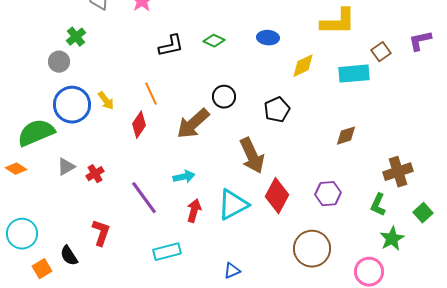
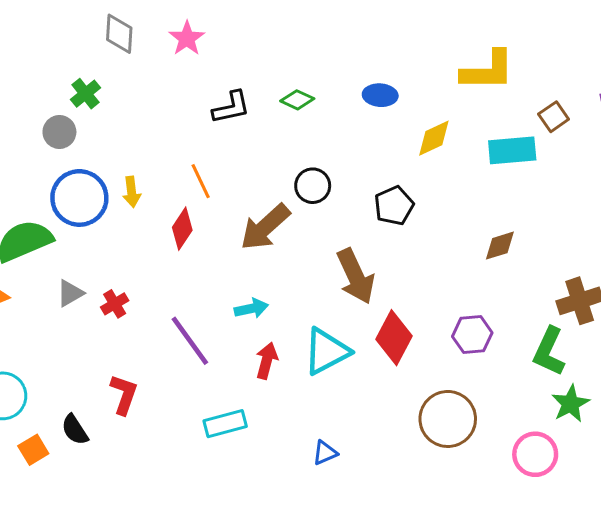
yellow arrow: (106, 101) -> (132, 192), turned 30
green L-shape: (378, 205) -> (549, 351), size x1.4

